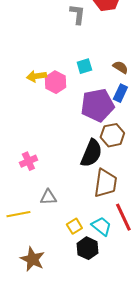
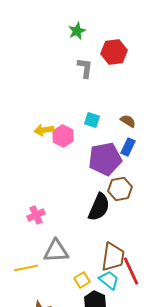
cyan square: (84, 66) -> (92, 120), turned 35
brown trapezoid: (105, 183) -> (113, 257), moved
gray triangle: (48, 197) -> (56, 251), size x1.5

